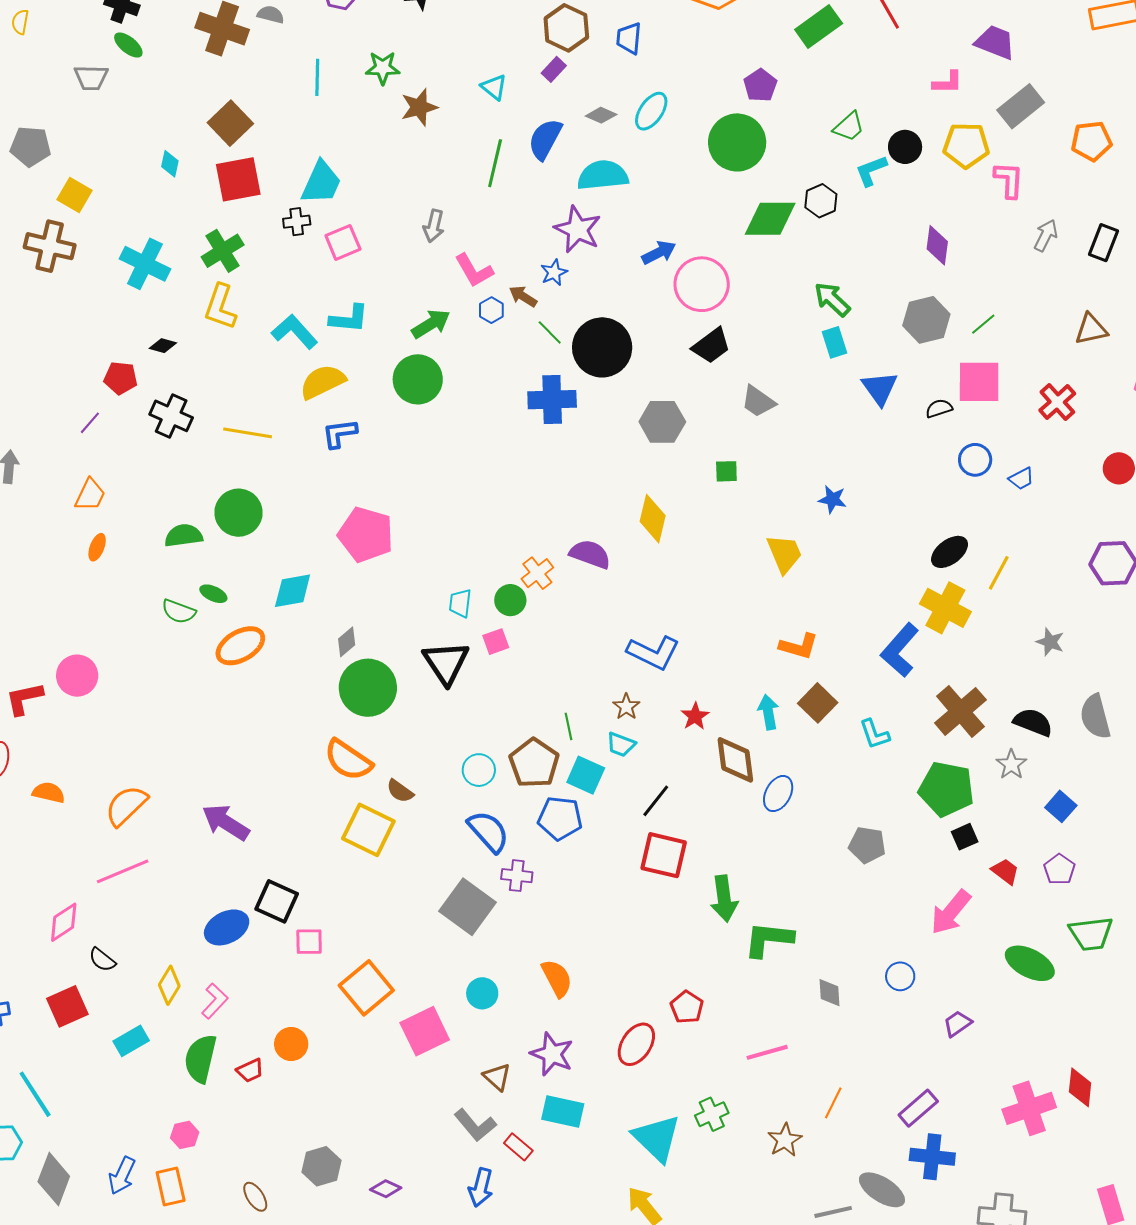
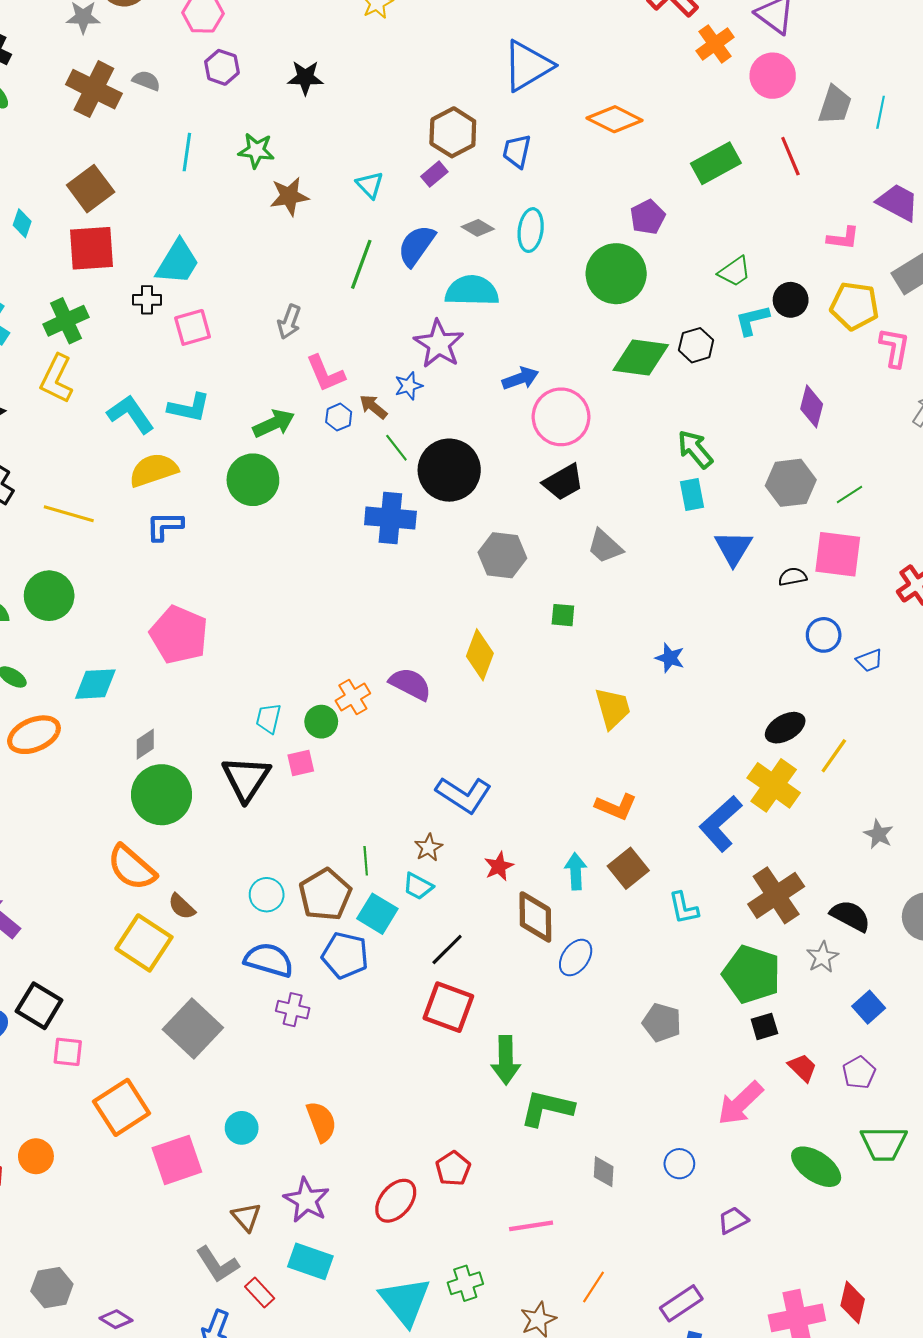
cyan ellipse: (651, 111) -> (531, 230), turned -33
blue semicircle: (488, 831) -> (269, 960), turned -39
gray square: (468, 907) -> (193, 1028), moved

